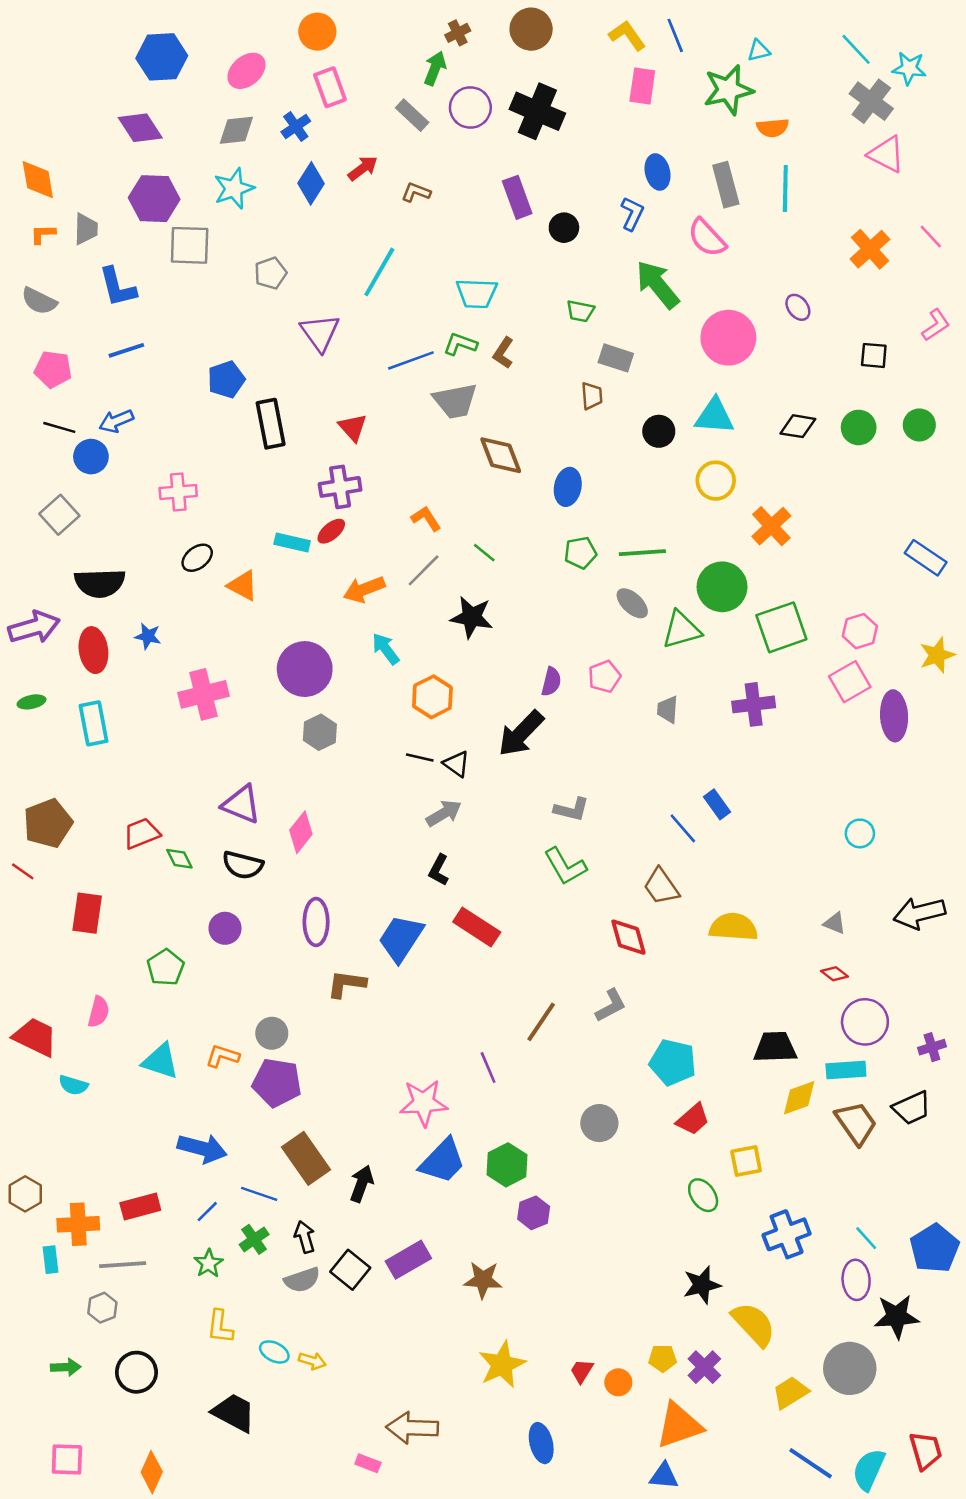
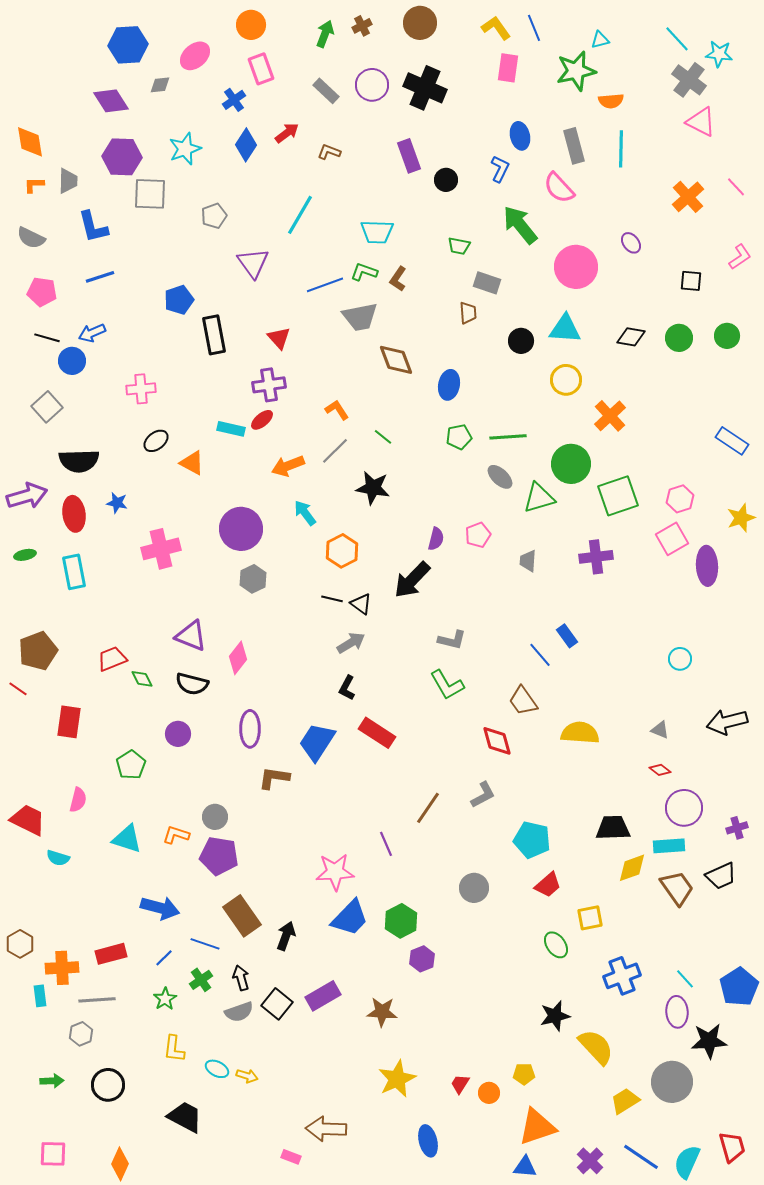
green arrow: (435, 68) -> (325, 34), moved
gray diamond: (236, 130) -> (160, 85), moved, size x0.7
purple cross: (704, 1367) -> (590, 1161), moved

